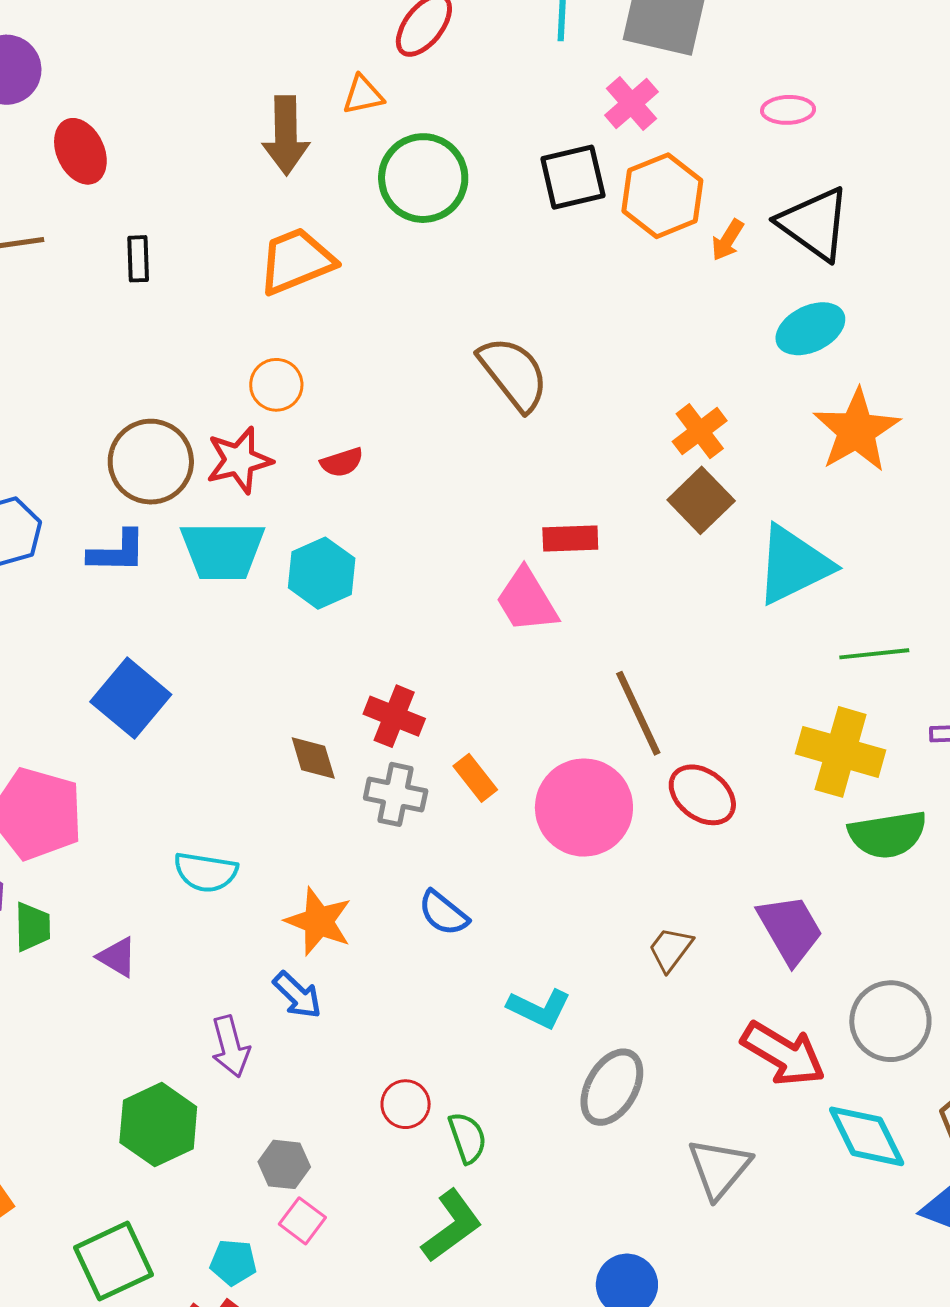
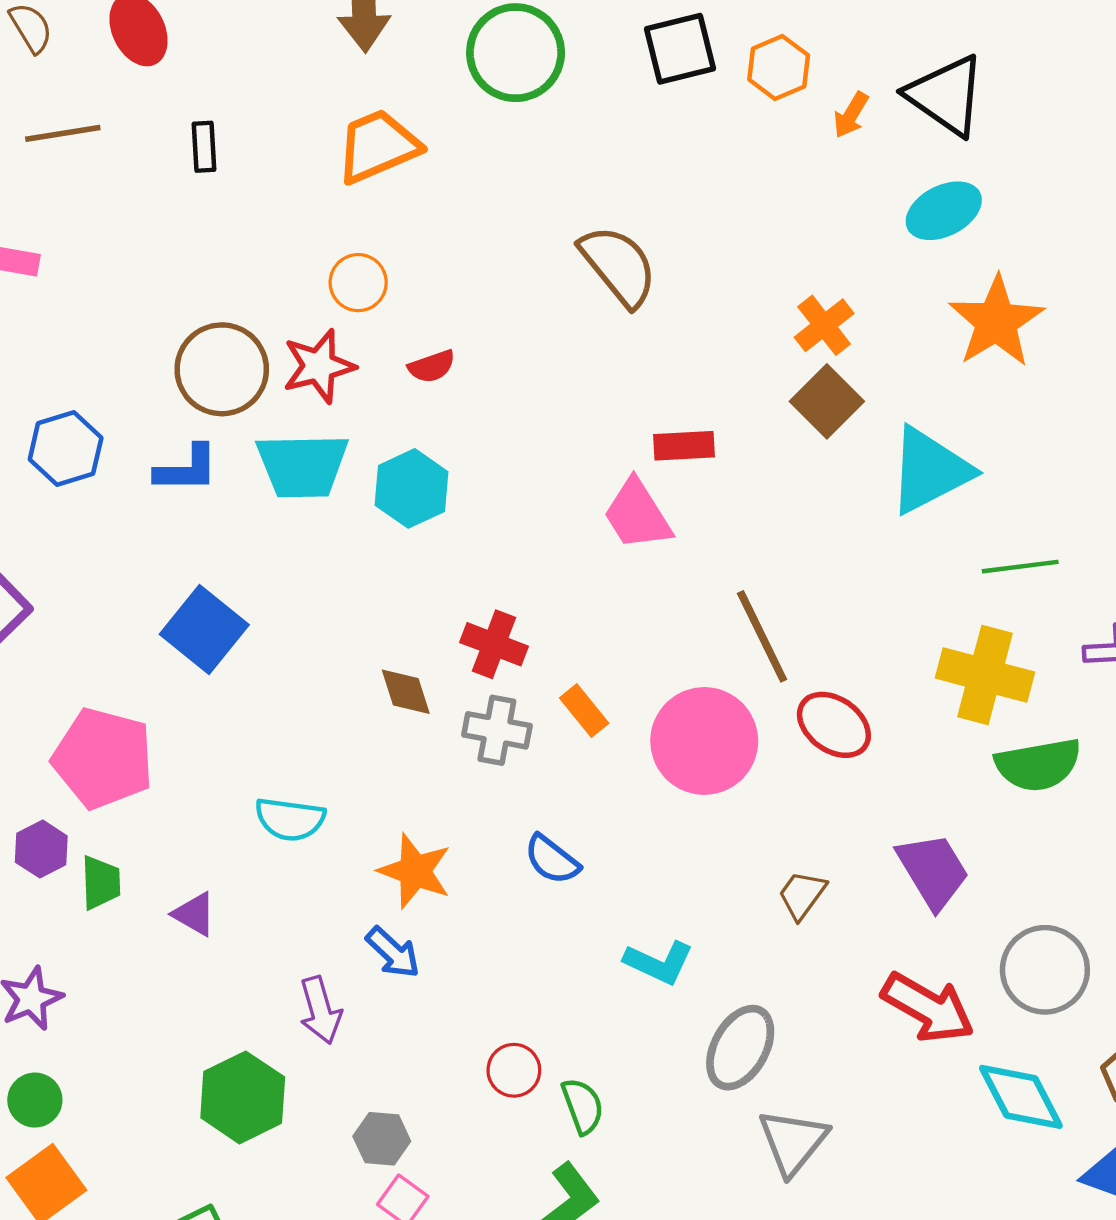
orange hexagon: (662, 196) -> (779, 67), size x0.7
gray triangle: (719, 1168) -> (793, 1142), moved

